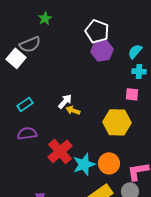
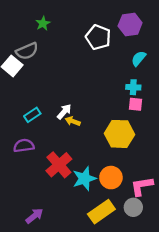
purple hexagon: (102, 50) -> (130, 24), moved
cyan cross: (139, 71) -> (133, 87), moved
cyan rectangle: (25, 104) -> (32, 115), moved

